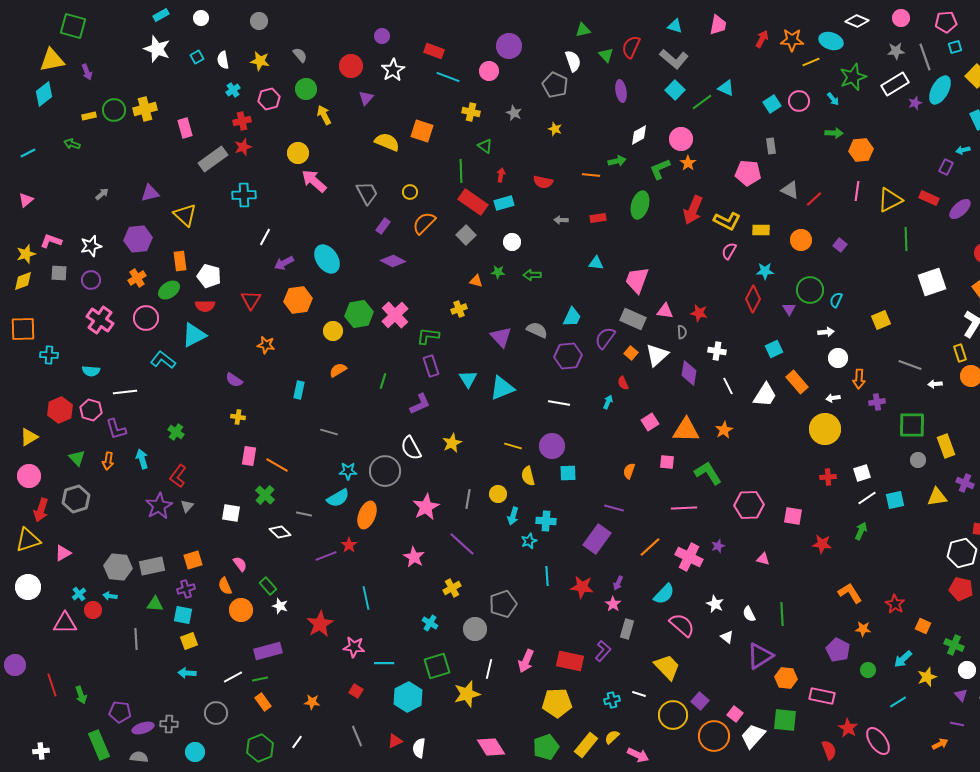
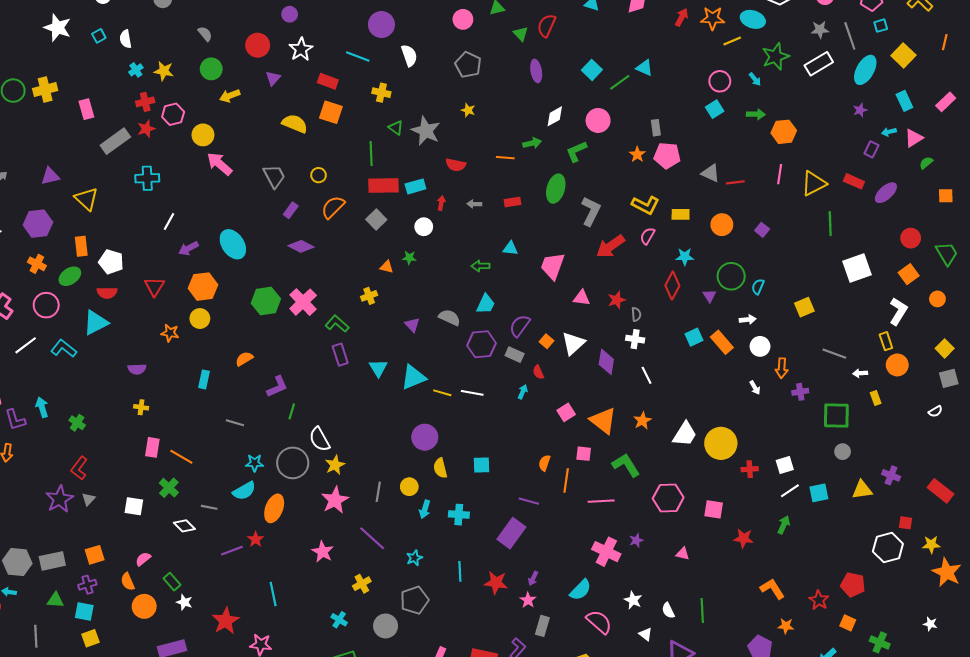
purple circle: (509, 46) -> (381, 25), moved
red rectangle: (434, 51) -> (328, 81), moved
gray L-shape: (674, 59) -> (591, 211), moved, turned -104
yellow star: (260, 61) -> (164, 71), moved
white semicircle: (573, 61) -> (409, 55), moved
pink circle: (489, 71) -> (463, 19), moved
pink hexagon: (269, 99) -> (173, 114), moved
purple star: (915, 103) -> (860, 110), moved
cyan square: (772, 104) -> (715, 109), moved
gray star: (514, 113) -> (426, 131), moved, size x1.8
yellow arrow: (324, 115) -> (230, 96), turned -84
gray rectangle: (771, 146) -> (656, 128), moved
orange star: (688, 163) -> (637, 155), moved
red arrow: (501, 175) -> (441, 203), moved
red line: (814, 199) -> (735, 182), turned 36
red rectangle: (473, 202) -> (383, 185), turned -36
red arrow: (693, 210) -> (610, 246), moved, turned 32
green arrow: (532, 275) -> (480, 266), moved
orange cross: (137, 278) -> (37, 264), turned -30
red star: (699, 313) -> (617, 300), turned -30
gray rectangle: (633, 319) -> (515, 355), moved, size x0.7
yellow circle: (333, 331) -> (200, 319), moved
gray semicircle: (682, 332) -> (636, 314), moved
green L-shape: (428, 336) -> (337, 324), turned 35
purple triangle: (501, 337) -> (412, 325), size x0.7
purple semicircle: (234, 380) -> (137, 369), turned -36
green line: (383, 381) -> (292, 411), moved
orange rectangle: (797, 382) -> (722, 342), moved
white line: (125, 392) -> (26, 345), moved, turned -30
white trapezoid: (765, 395) -> (685, 434), moved
white arrow: (833, 398) -> (755, 388), turned -112
purple L-shape: (420, 404) -> (277, 387), moved
yellow circle: (825, 429) -> (721, 443), moved
orange triangle: (686, 430) -> (603, 421), turned 36
yellow star: (452, 443) -> (335, 465), moved
yellow line: (513, 446) -> (442, 393), moved
purple circle: (552, 446) -> (425, 437), moved
yellow rectangle: (946, 446) -> (876, 398), moved, size x0.6
cyan arrow: (142, 459) -> (42, 407), moved
cyan star: (529, 541) -> (414, 558), moved
orange line: (650, 547) -> (566, 480), moved, turned -40
pink semicircle: (240, 564) -> (143, 559), turned -91
red pentagon: (961, 589) -> (853, 585), moved

